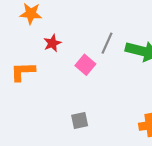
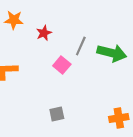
red star: (52, 43) -> (44, 33), moved

